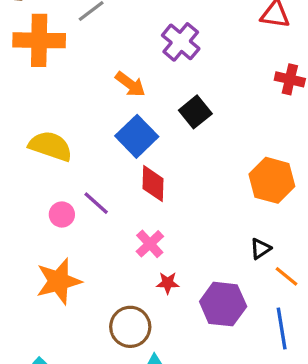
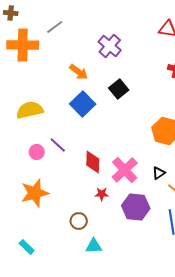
yellow semicircle: (50, 146) -> (30, 110), turned -32
red diamond: (153, 184) -> (93, 162), moved
pink cross: (150, 244) -> (125, 170), moved, size x1.5
brown circle: (130, 327) -> (79, 221), size x0.7

